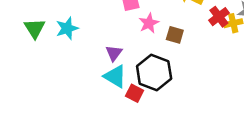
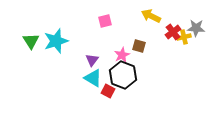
pink star: (149, 23) -> (122, 55), moved
cyan star: (67, 28) -> (56, 41), size x1.4

